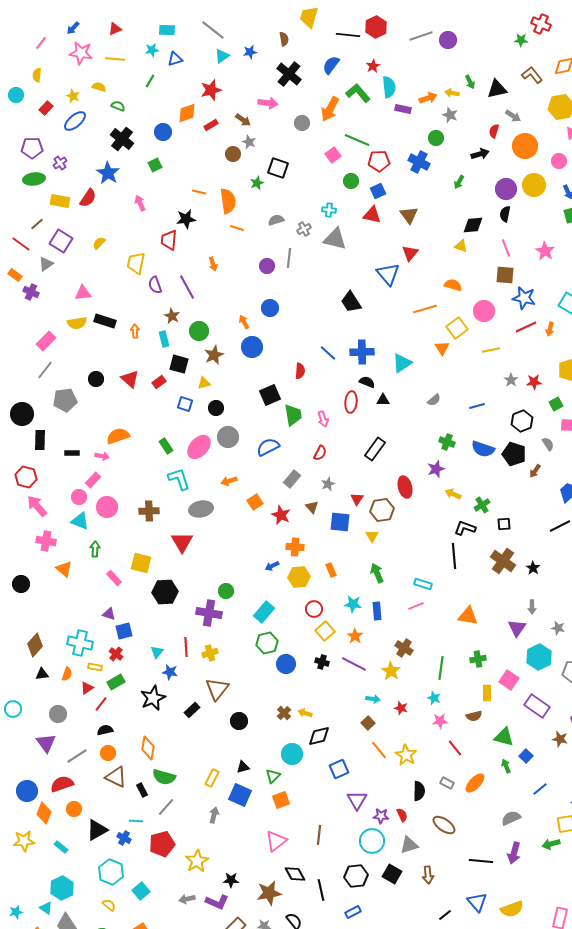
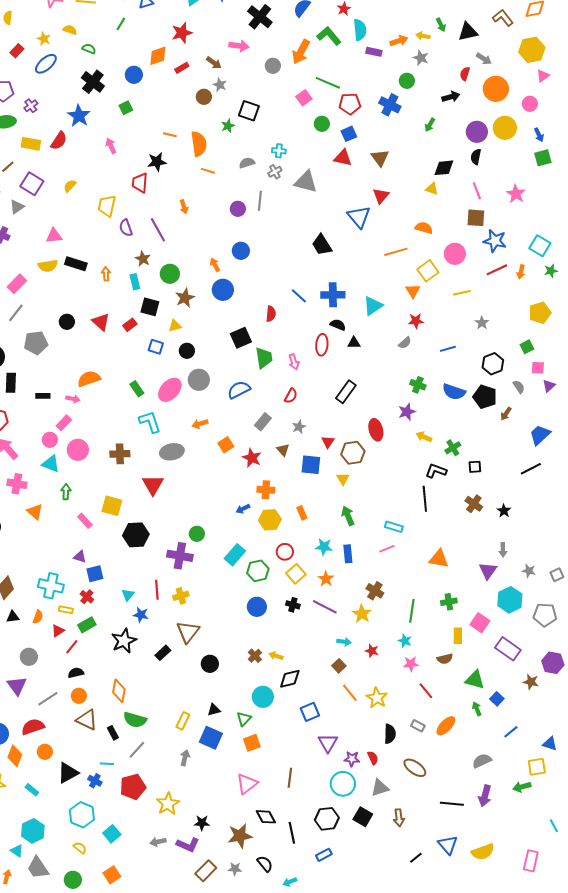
cyan cross: (329, 210) -> (279, 151), moved
red star: (534, 382) -> (416, 321), moved
brown cross: (503, 561) -> (474, 504), size x0.7
green hexagon: (267, 643) -> (258, 571), moved

